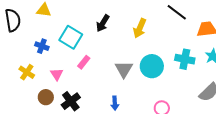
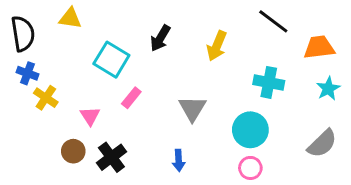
blue cross: (42, 46) -> (27, 73), moved
cyan cross: (185, 59) -> (269, 82), moved
cyan circle: (152, 66) -> (250, 130), moved
yellow cross: (27, 72) -> (46, 98), moved

